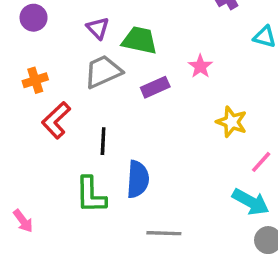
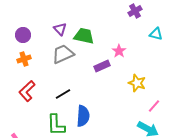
purple circle: (34, 18) -> (23, 35), moved
purple rectangle: (155, 87) -> (102, 66), moved
red L-shape: (56, 120) -> (27, 91), moved
black line: (103, 141) -> (63, 94), turned 56

